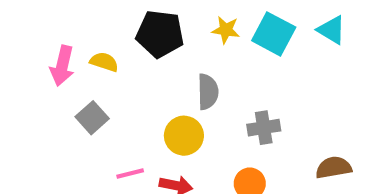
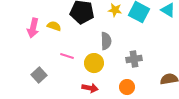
gray square: (92, 118) -> (39, 75), moved
pink line: (130, 174) -> (67, 56), moved, turned 32

